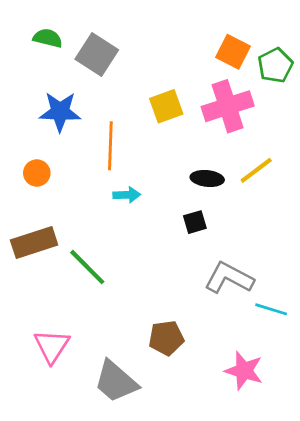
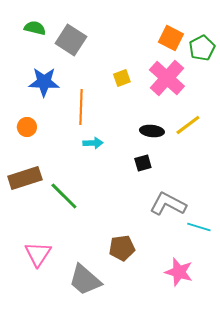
yellow square: (166, 106) -> (122, 78), size x0.7
pink cross: (228, 106) -> (167, 78), turned -30

